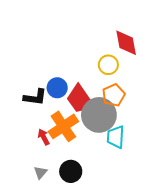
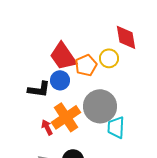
orange pentagon: (114, 95) -> (86, 65), moved
red trapezoid: (80, 99) -> (63, 56), moved

